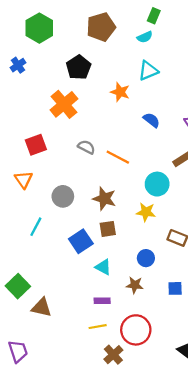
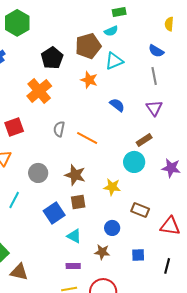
green rectangle: (154, 16) -> (119, 12), turned 56
brown pentagon: (101, 27) -> (88, 46), moved
gray semicircle: (86, 147) -> (59, 129), turned -105
cyan circle: (157, 184) -> (134, 162), moved

